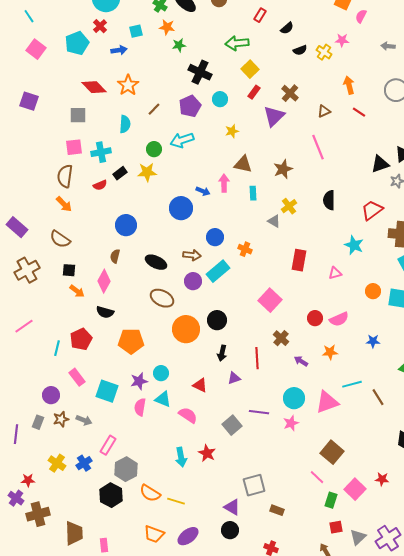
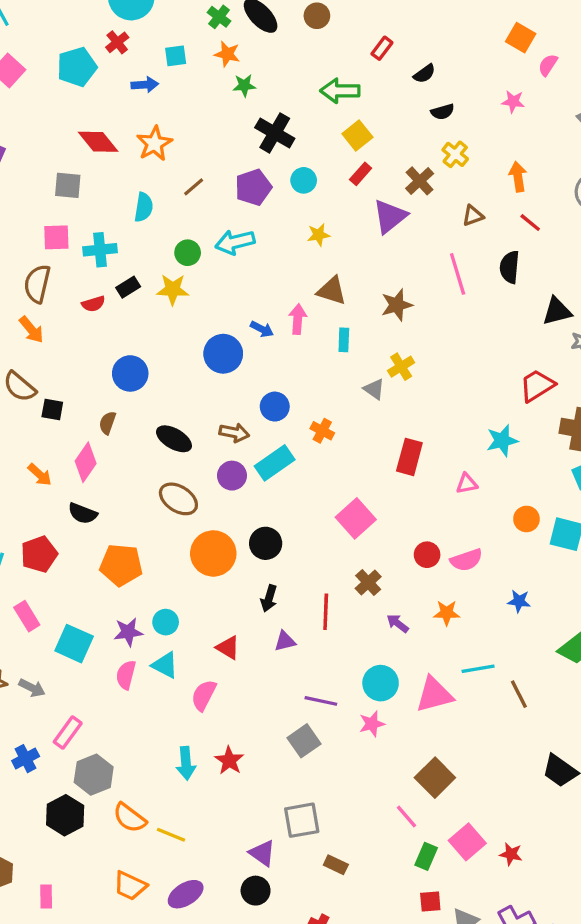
yellow cross: (324, 52) -> (455, 154), moved
black semicircle: (329, 200) -> (510, 267), moved
cyan star: (354, 245) -> (502, 440), turned 30
black square: (69, 270) -> (52, 409), moved
pink semicircle: (188, 415) -> (204, 695), turned -102
gray square: (232, 425) -> (304, 741), moved
red star: (382, 479) -> (511, 854), moved

